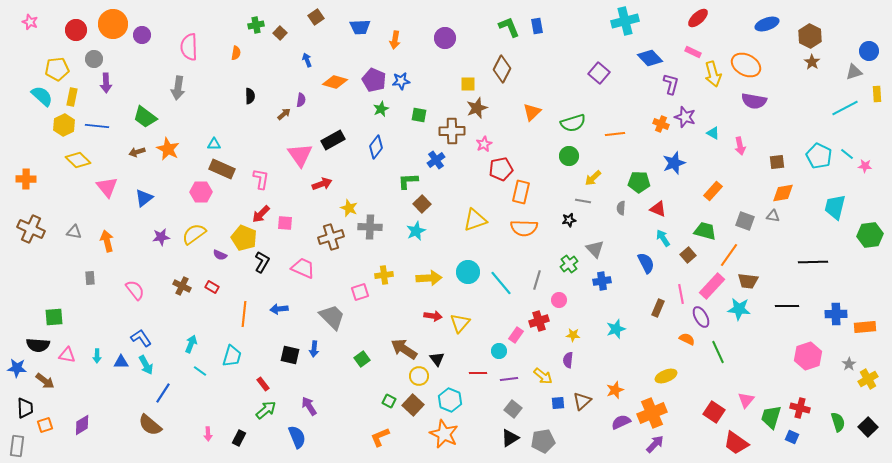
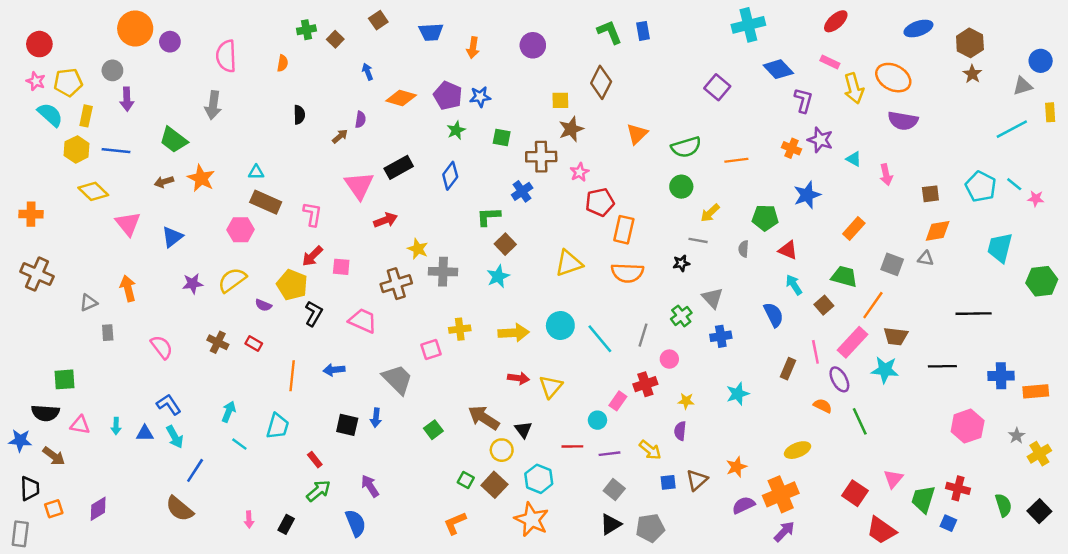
pink star: (30, 22) -> (36, 81), moved
red circle: (76, 30) -> (39, 44), moved
gray triangle: (74, 232) -> (88, 303), moved, turned -35

